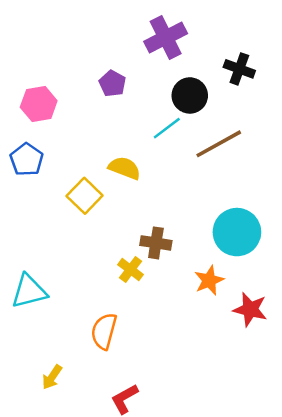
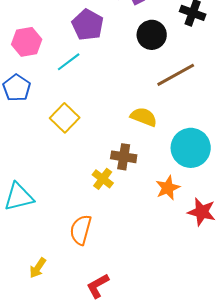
purple pentagon: (112, 83) -> (88, 25), size x1.4
cyan line: (167, 128) -> (69, 62), moved
yellow semicircle: (125, 168) -> (144, 117), moved

